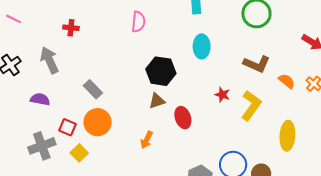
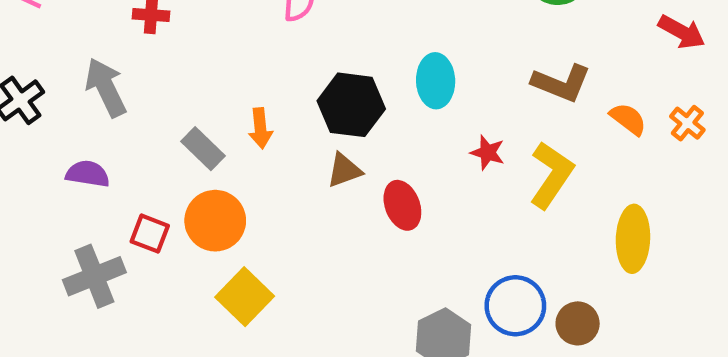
cyan ellipse: (202, 46) -> (436, 81), moved
orange arrow: (147, 140) -> (260, 128), moved, turned -30
yellow square: (79, 153) -> (245, 297), moved, size x1.4

